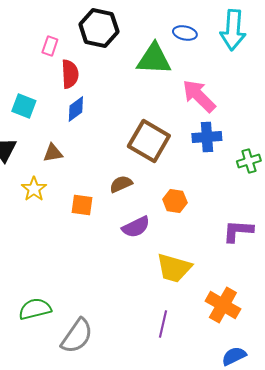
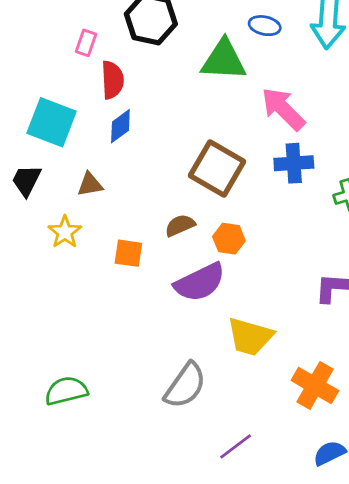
cyan square: (24, 106) -> (52, 122), size x1.5
orange hexagon: (175, 201) -> (229, 239), moved
purple semicircle: (136, 227) -> (200, 282), size x1.4
purple line: (163, 324) -> (236, 446), moved, turned 40
gray semicircle: (77, 336) -> (185, 386), moved

